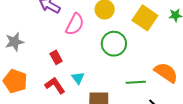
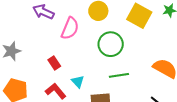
green line: (136, 82) -> (119, 75), moved

